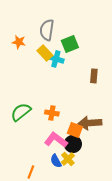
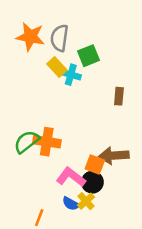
orange star: (19, 42) -> (30, 37), moved, size x1.6
orange cross: (52, 113) -> (47, 142), moved, size x1.5
blue semicircle: (56, 161) -> (71, 204), turned -32

